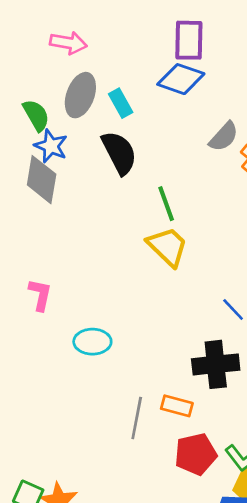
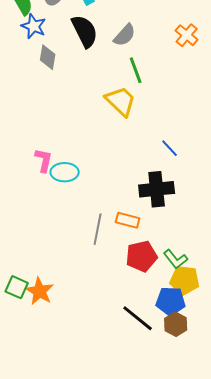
gray semicircle: (224, 137) -> (125, 35), moved
gray diamond: (42, 180) -> (48, 57), moved, size x0.7
green line: (166, 204) -> (136, 70), moved
pink L-shape: (40, 295) -> (44, 160), moved

